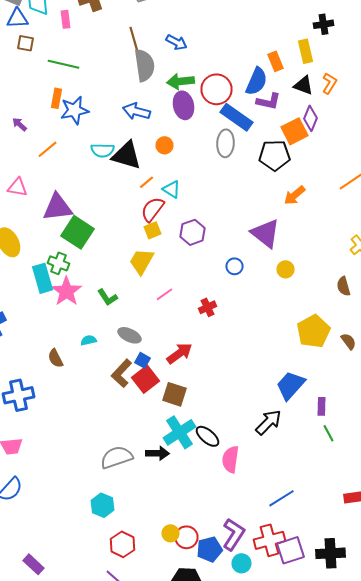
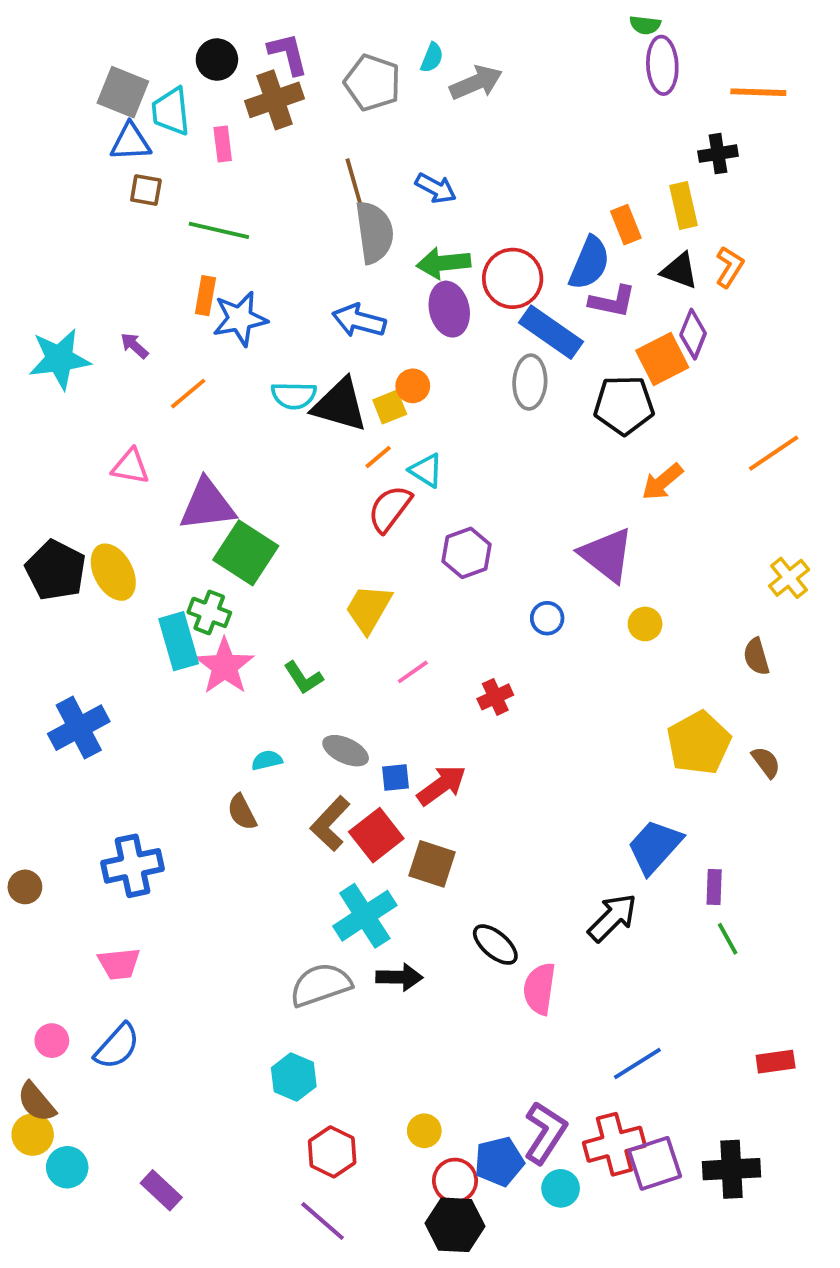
yellow square: (152, 230) -> (390, 407), moved
brown semicircle: (56, 358) -> (242, 812), moved
blue square: (142, 360) -> (395, 778), moved, turned -35
cyan cross: (180, 432) -> (365, 916), moved
red circle: (186, 537) -> (455, 1181), moved

